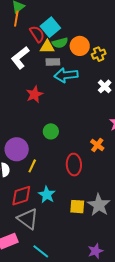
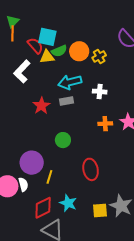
cyan square: (50, 27) -> (47, 37), turned -30
gray rectangle: (53, 62) -> (67, 101), moved
white cross: (105, 86) -> (100, 92), moved, turned -32
orange cross: (97, 145) -> (105, 124), moved, turned -32

